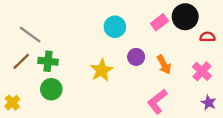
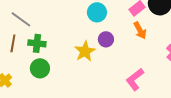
purple circle: (136, 57) -> (106, 39), moved
brown line: (21, 61) -> (13, 43), turned -36
orange arrow: (164, 65) -> (140, 30), moved

